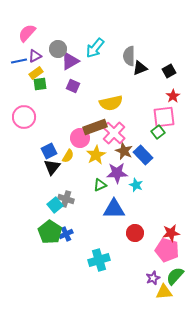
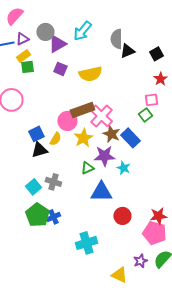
yellow semicircle: (111, 103) -> (90, 74), moved
pink square: (164, 117) -> (151, 100), size x0.6
black triangle: (52, 167) -> (39, 150), turned 36
cyan square: (55, 205) -> (33, 187), moved
yellow triangle: (164, 292) -> (119, 275), moved, turned 30

